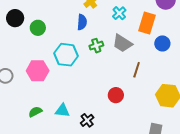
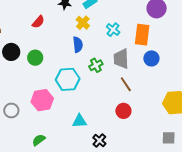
gray trapezoid: (122, 43) -> (121, 59), turned 65
blue circle: (162, 43) -> (151, 58), moved
brown line: (137, 70) -> (126, 84), moved, turned -42
cyan triangle: (62, 111) -> (79, 121), moved
green semicircle: (35, 112) -> (39, 140), moved

